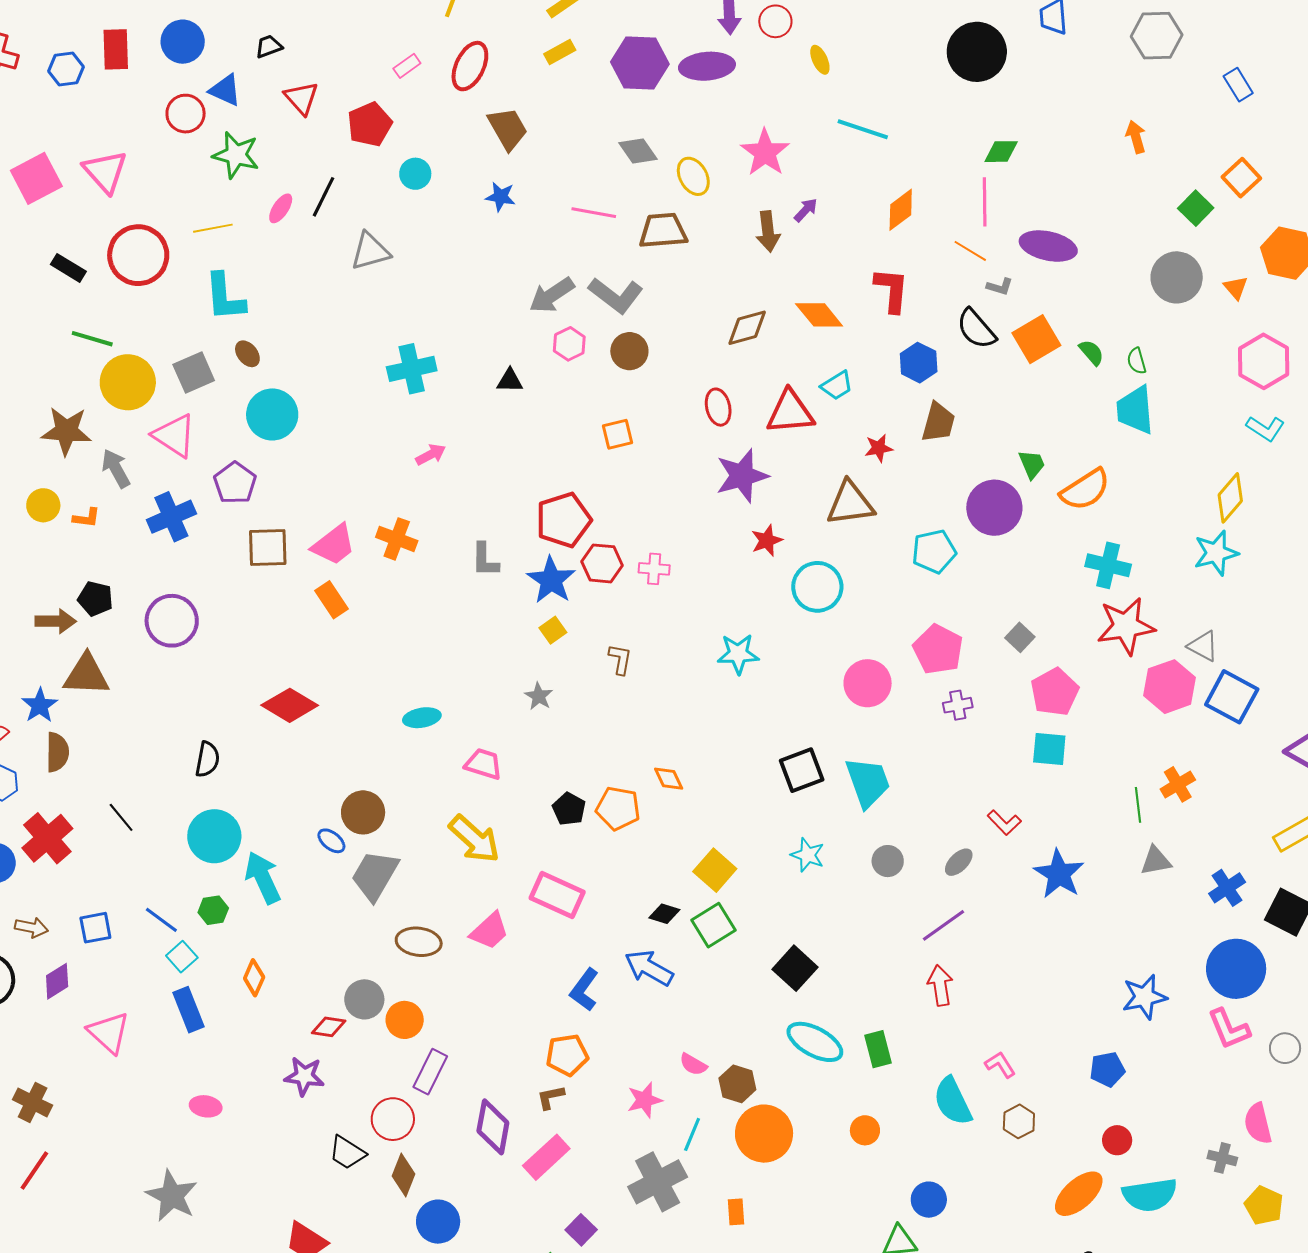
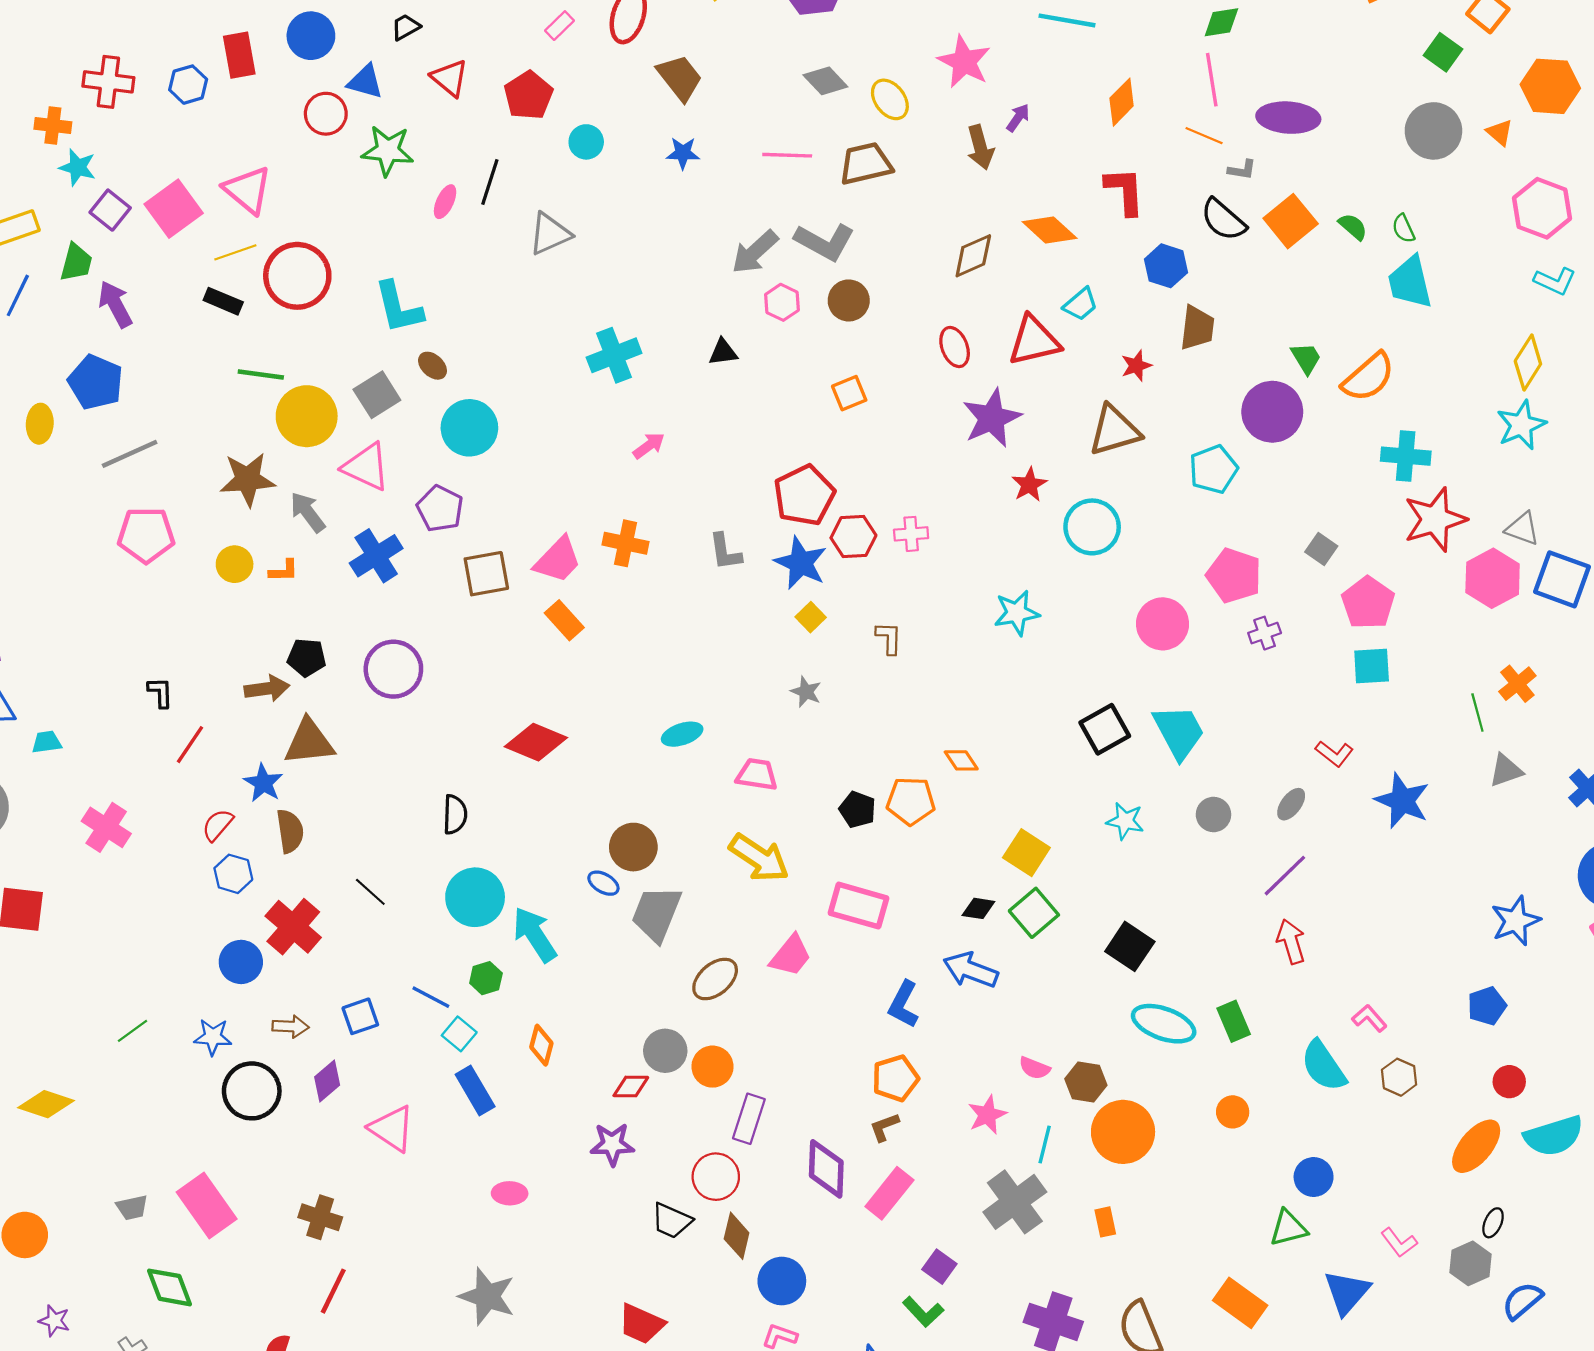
yellow line: (213, 228) -> (235, 252), moved
brown ellipse: (419, 942) -> (715, 979), turned -39

